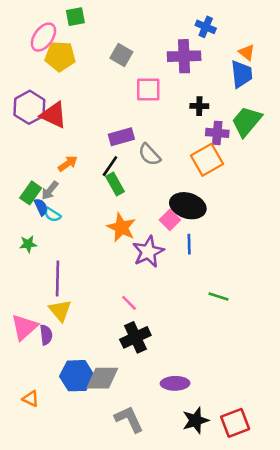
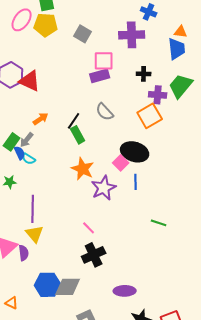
orange triangle: (247, 52) -> (181, 32), turned -32
yellow pentagon: (60, 56) -> (46, 25), moved
purple rectangle: (121, 137) -> (100, 76), moved

